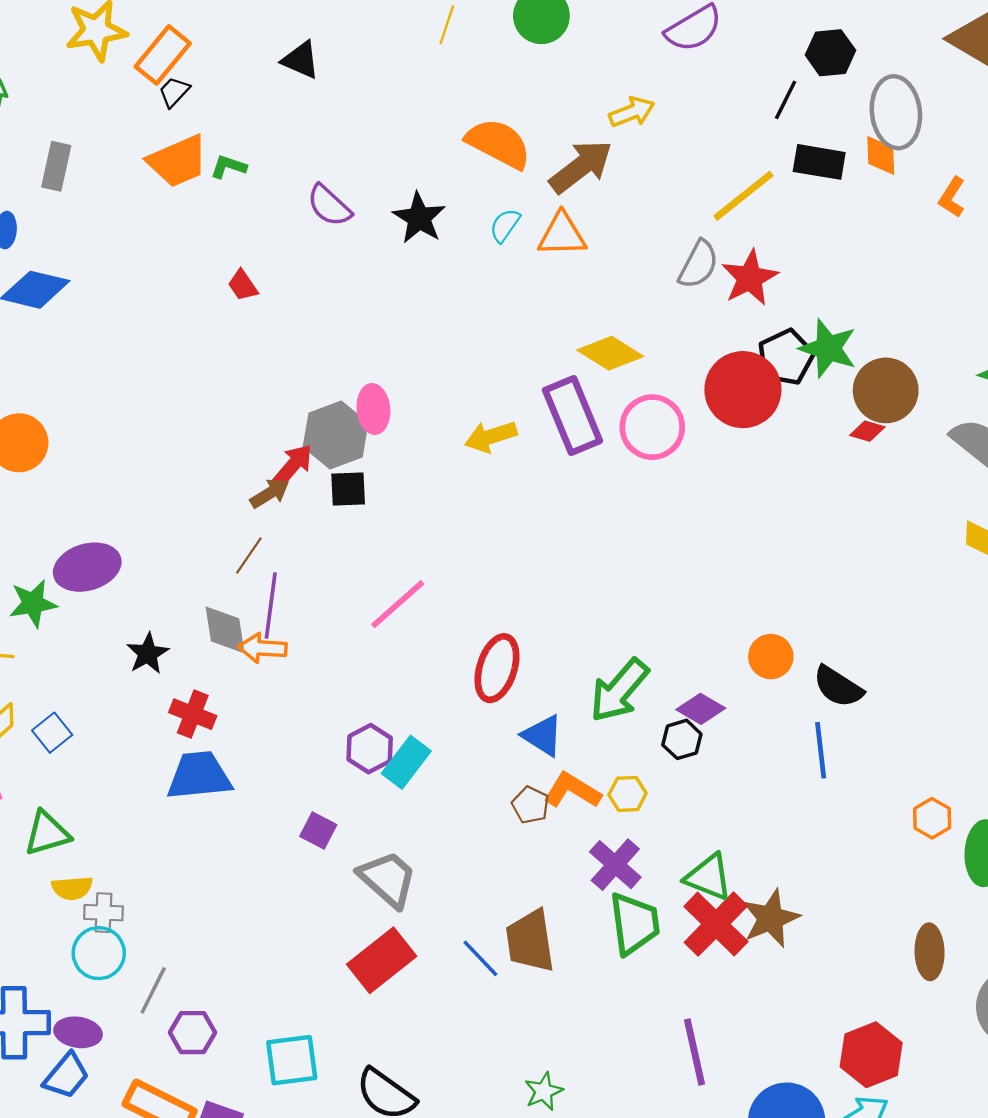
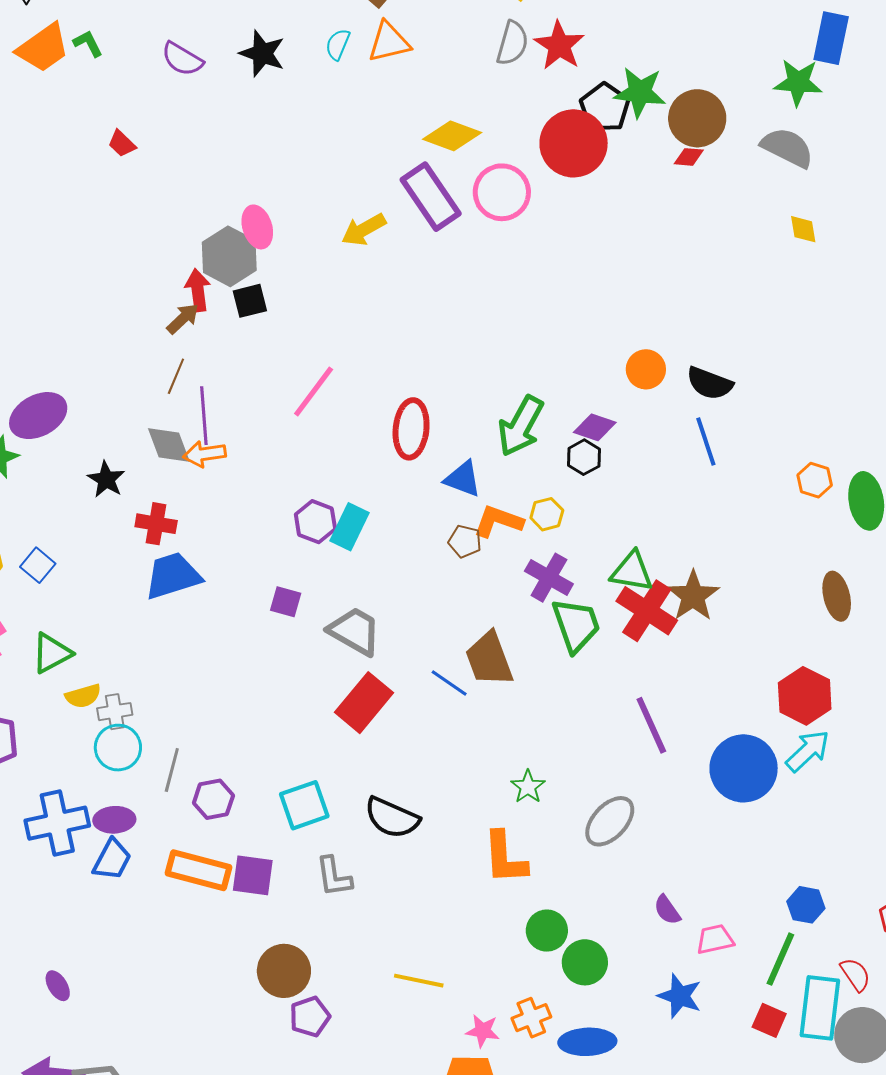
green L-shape: (228, 167) -> (88, 43), turned 56
red arrow: (293, 465) -> (198, 290), turned -36

